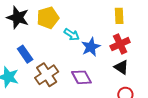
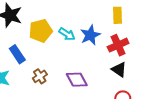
yellow pentagon: (48, 18) -> (41, 31), moved
blue star: (91, 47) -> (90, 35), moved
brown cross: (47, 75) -> (40, 76), size x0.6

